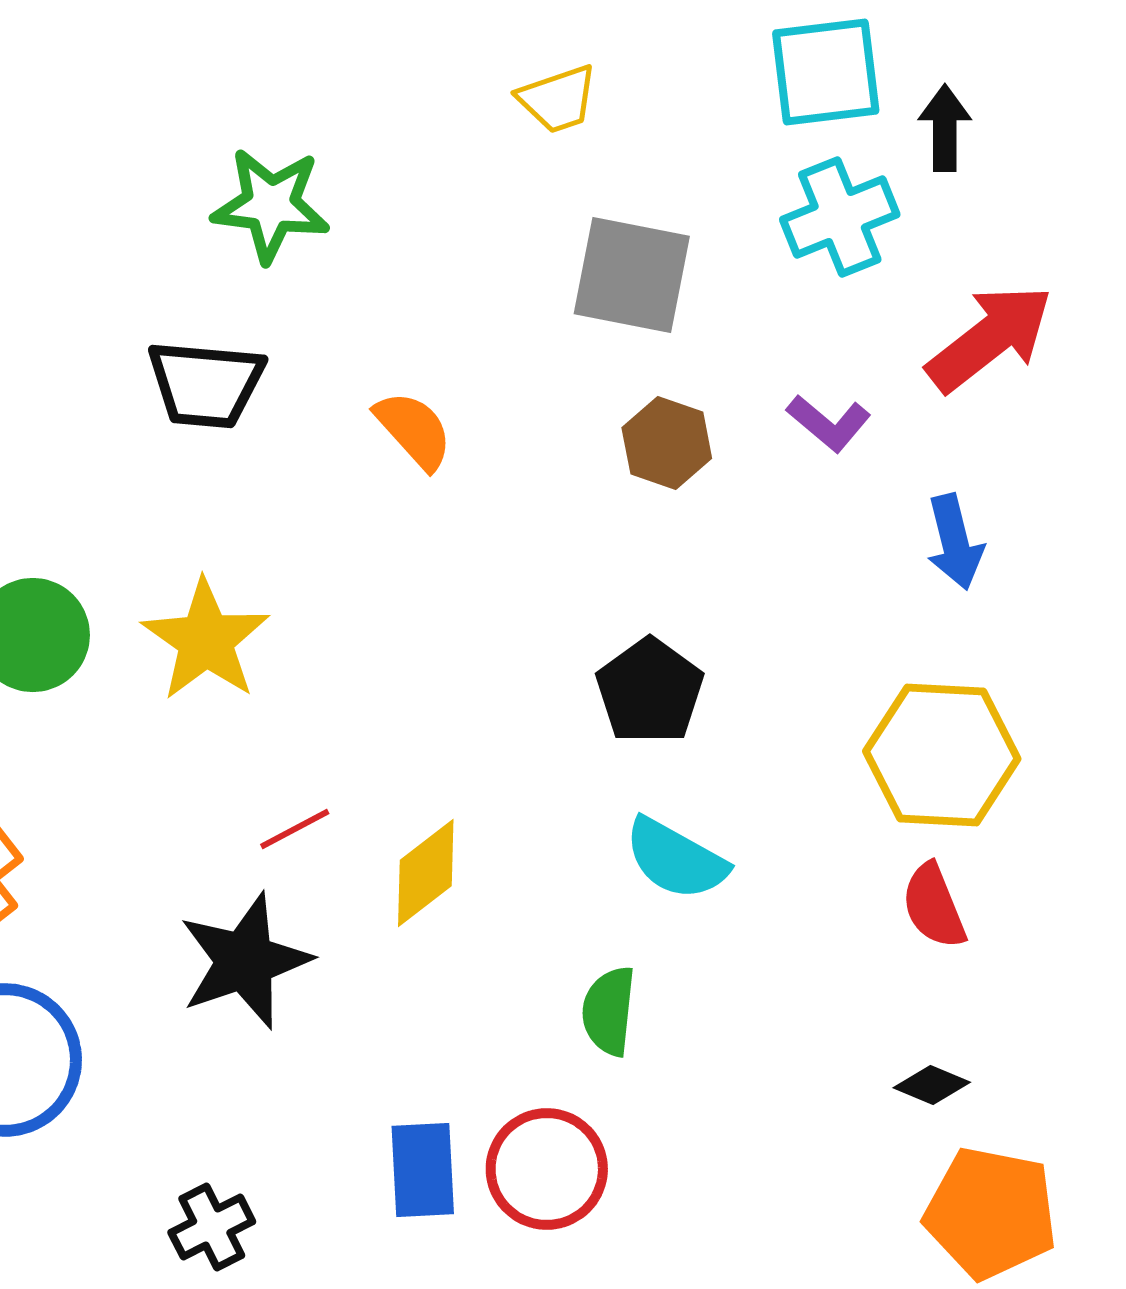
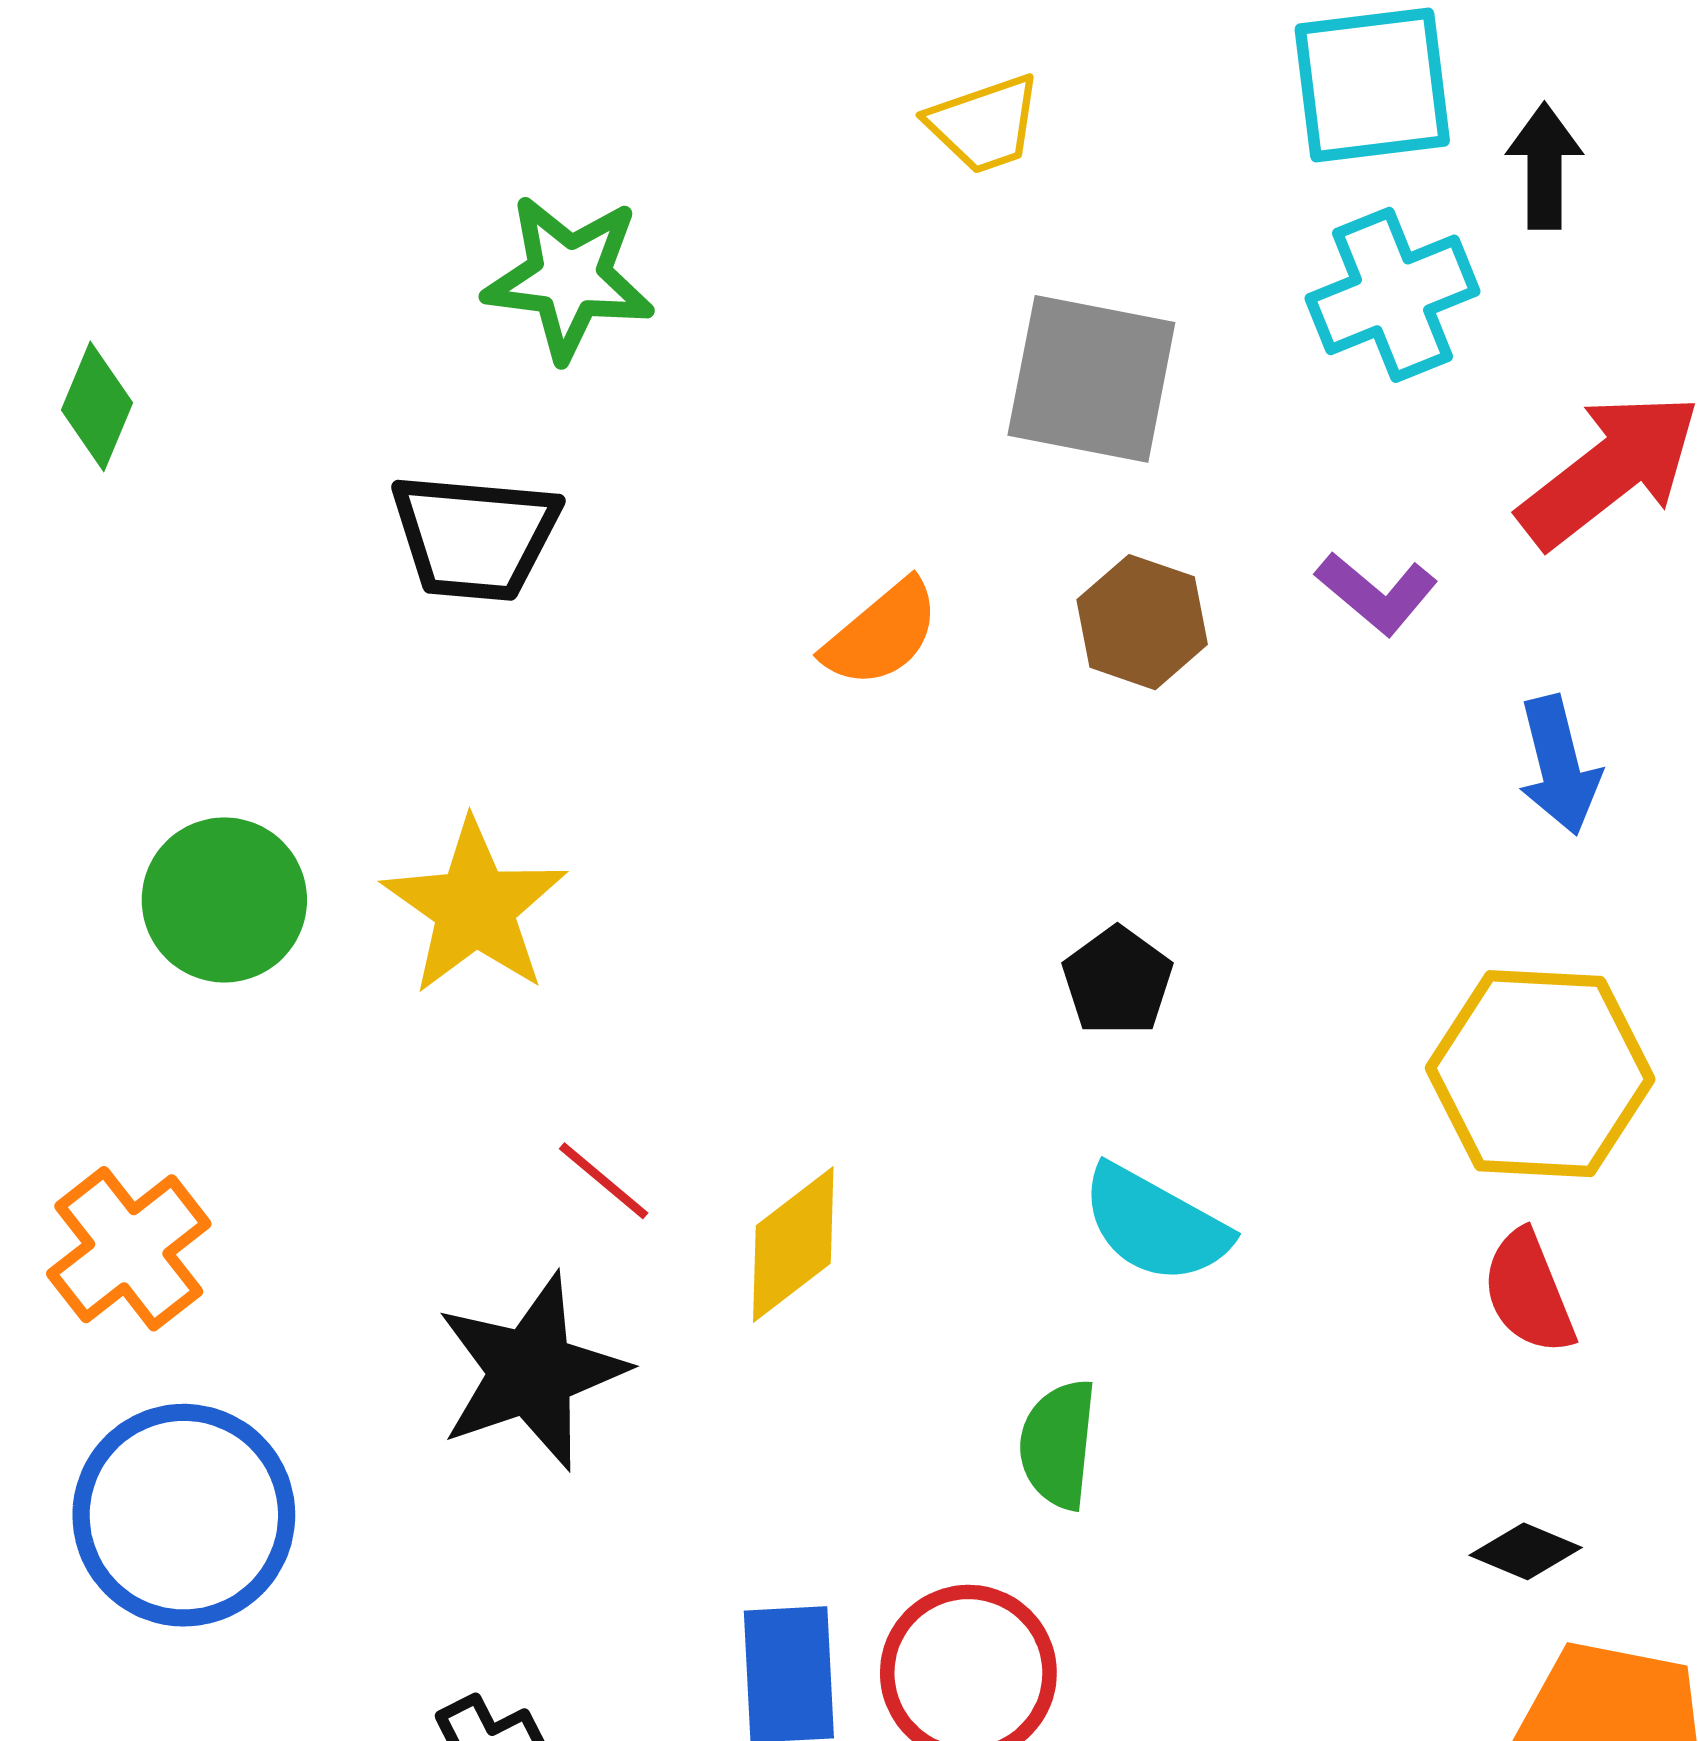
orange semicircle: (414, 430) -> (882, 634), moved, turned 92
black pentagon: (650, 691) -> (1117, 981), size x0.7
red line: (295, 829) -> (604, 1181), turned 68

